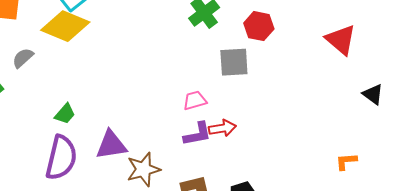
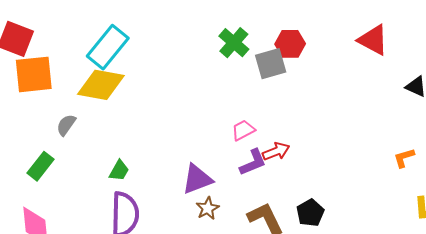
gray square: (234, 62) -> (271, 64), moved
purple triangle: (111, 145) -> (197, 179), moved
brown star: (143, 169) -> (208, 208), size x0.7

